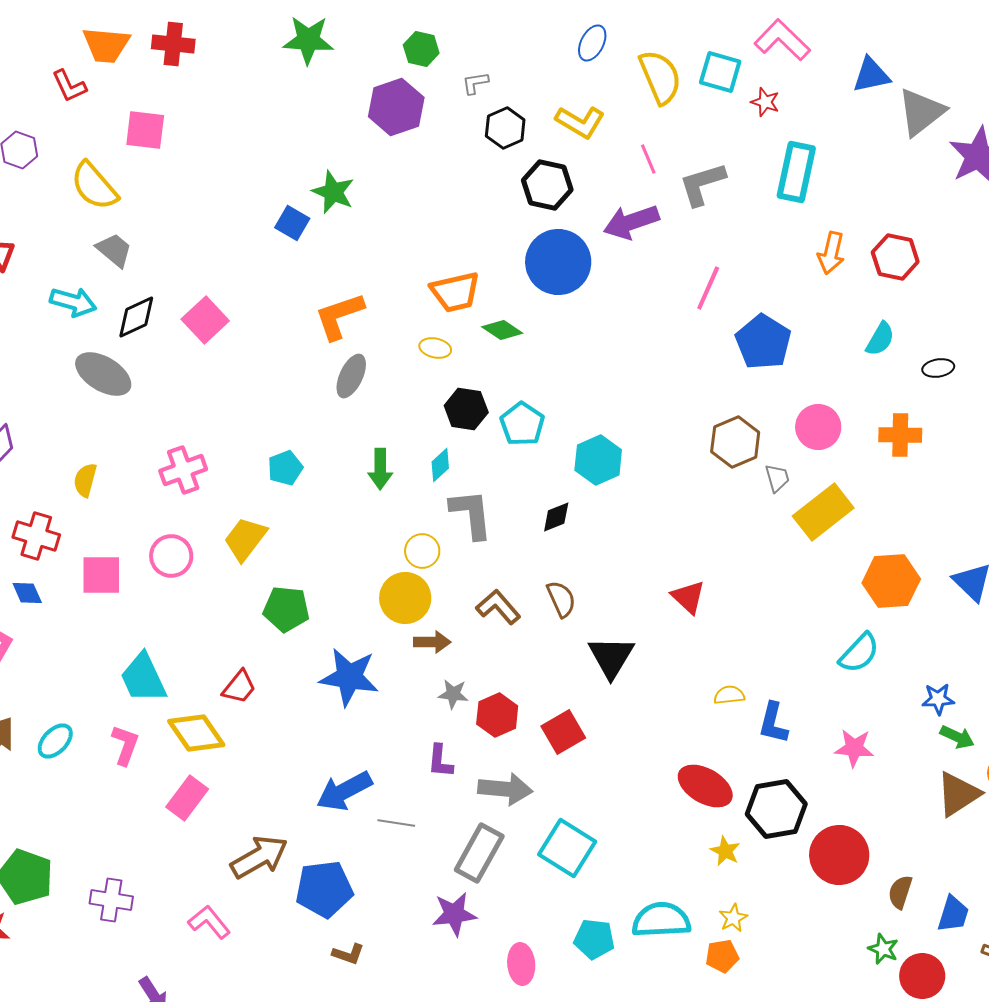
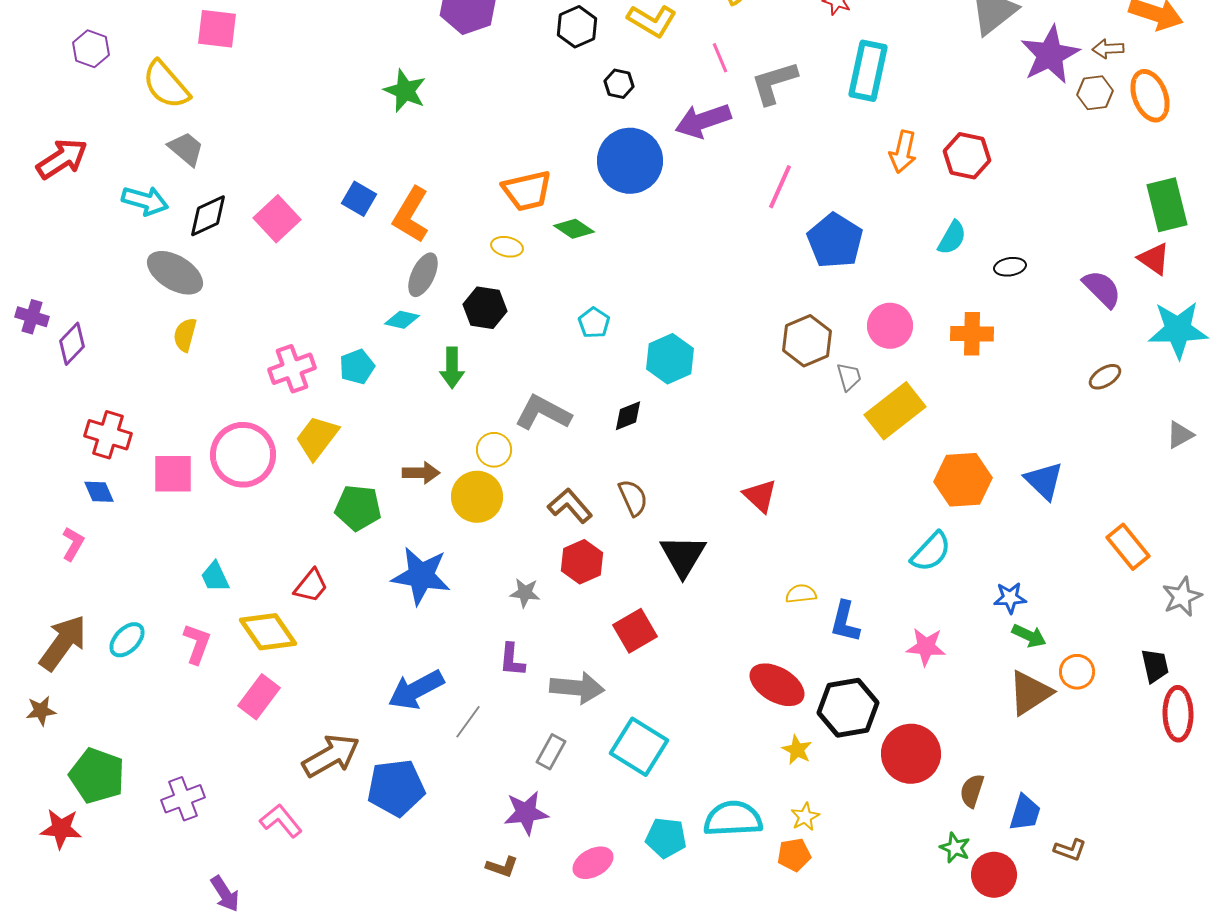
black hexagon: (547, 185) -> (619, 84), size x0.6
blue square: (292, 223) -> (359, 199), moved
orange L-shape: (339, 316) -> (411, 215), turned -40
black hexagon: (466, 409) -> (485, 308), moved
cyan pentagon: (522, 424) -> (594, 323), size x0.7
cyan diamond: (440, 465) -> (402, 320), moved, turned 56
pink cross: (183, 470) -> (292, 369), moved
yellow semicircle: (85, 480) -> (185, 335), moved
gray L-shape: (471, 514) -> (543, 413), turned -56
pink circle: (171, 556) -> (243, 455), size x1.5
brown arrow: (432, 642) -> (421, 473), moved
cyan trapezoid: (143, 678) -> (215, 577), size x0.6
red hexagon: (497, 715) -> (582, 562), moved
gray line: (396, 823) -> (468, 722), turned -63
gray rectangle: (479, 853) -> (551, 752), size x0.6
purple cross: (111, 900) -> (183, 799), turned -30
brown L-shape: (348, 954) -> (502, 867), moved
pink ellipse: (521, 964) -> (593, 863), turned 66

